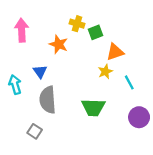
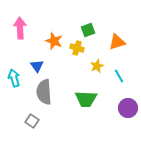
yellow cross: (77, 24) -> (77, 48), moved
orange triangle: (115, 52) -> (117, 42), moved

